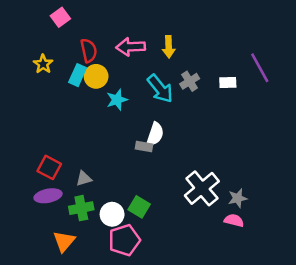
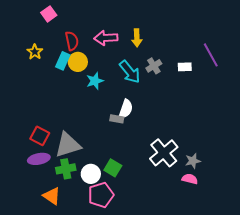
gray triangle: (84, 179) -> (68, 145), size x2.0
orange triangle: (64, 241) -> (52, 196), turned -36

